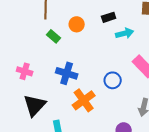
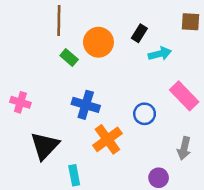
black rectangle: (109, 17) -> (139, 33), turned -40
orange circle: (77, 24) -> (98, 42), size x1.5
pink cross: (25, 71) -> (20, 102), moved

